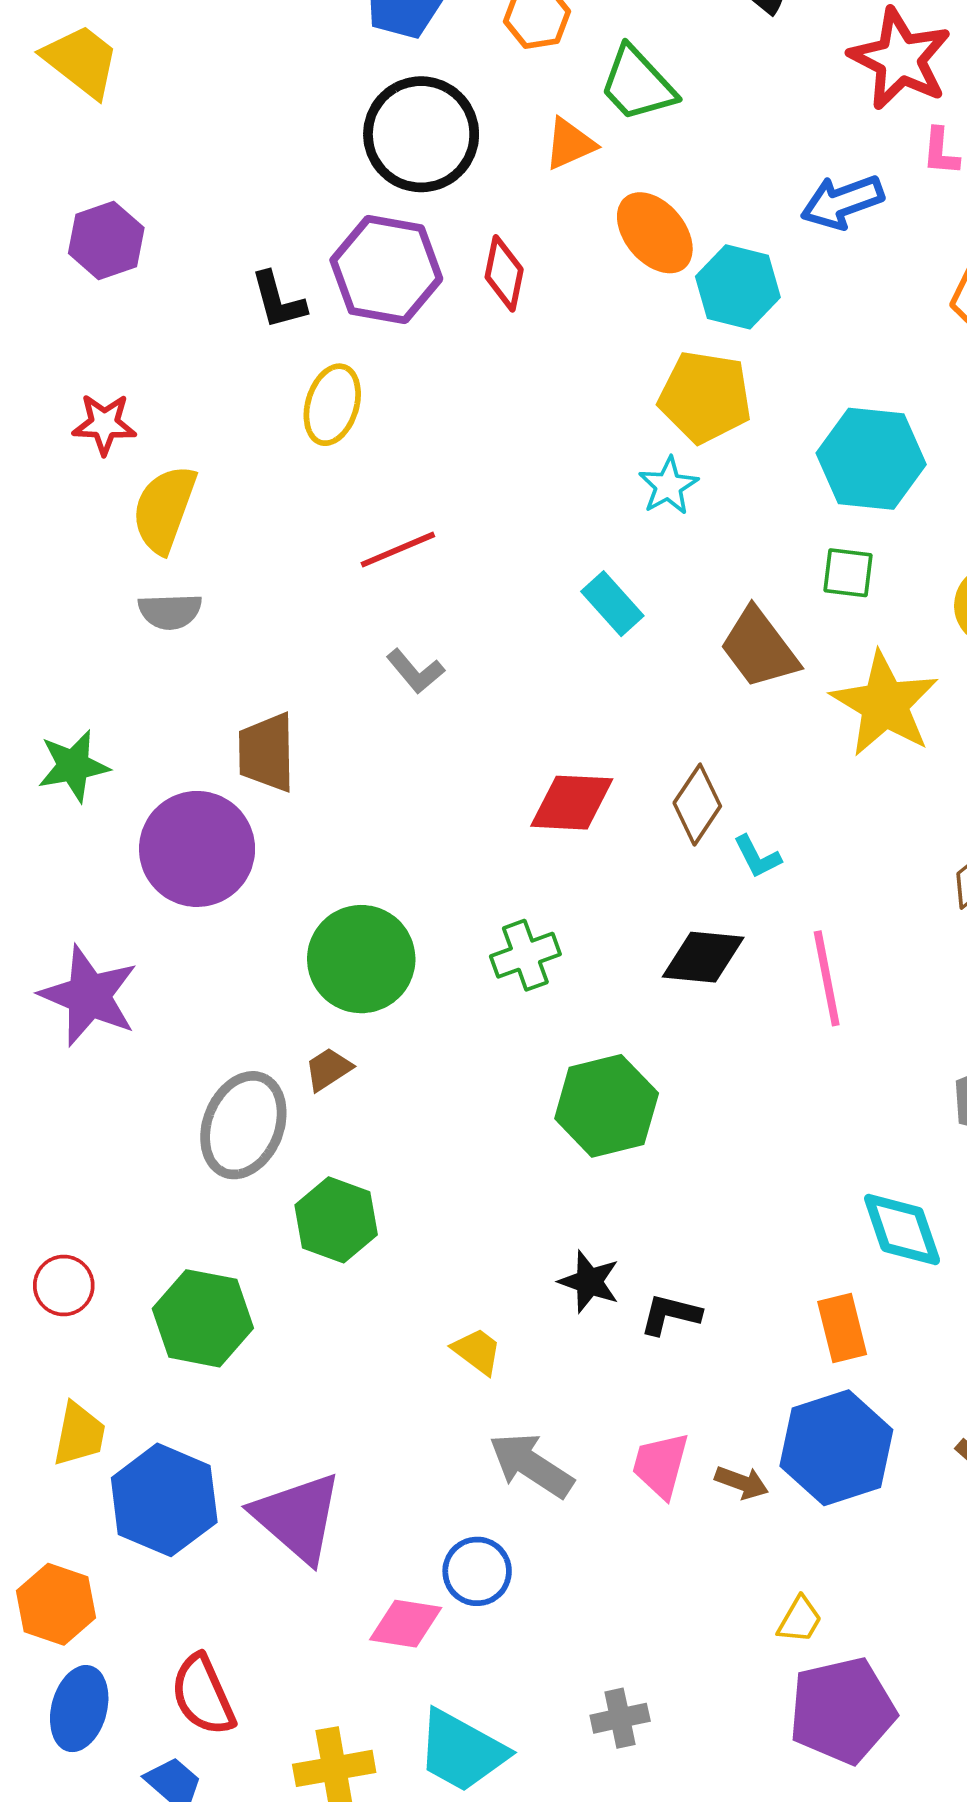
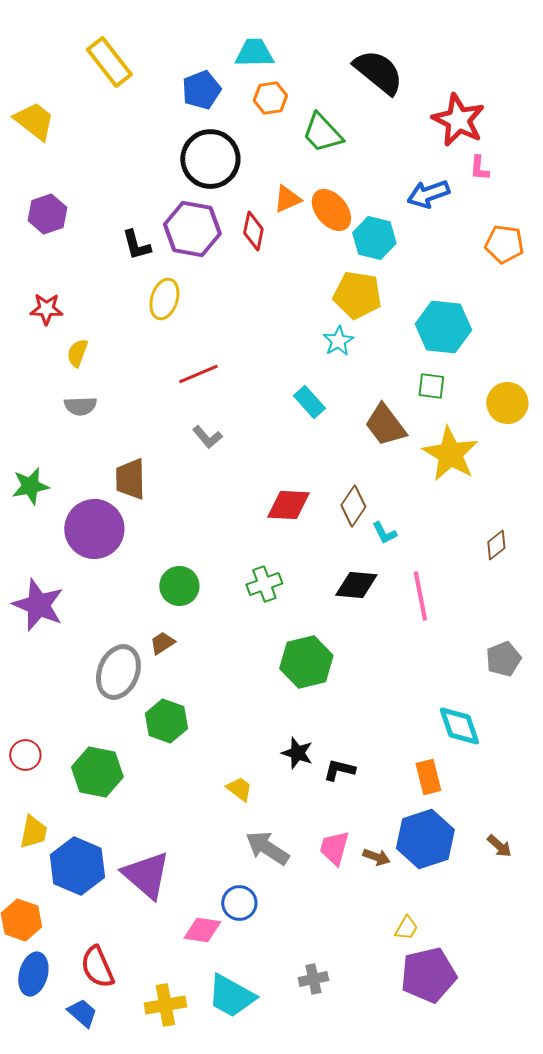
orange triangle: (570, 144) -> (287, 199), moved
yellow semicircle: (164, 509) -> (77, 353), size x0.6
green circle: (361, 959) -> (179, 586), size x0.7

